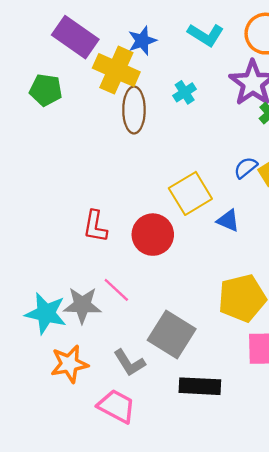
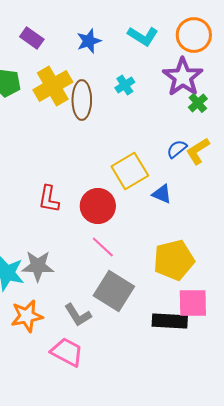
purple rectangle: (75, 37) -> (32, 38), size x0.6
yellow cross: (116, 70) -> (53, 86), moved, turned 36
pink line: (116, 290) -> (103, 247), moved
black rectangle: (200, 386) -> (170, 321), moved

